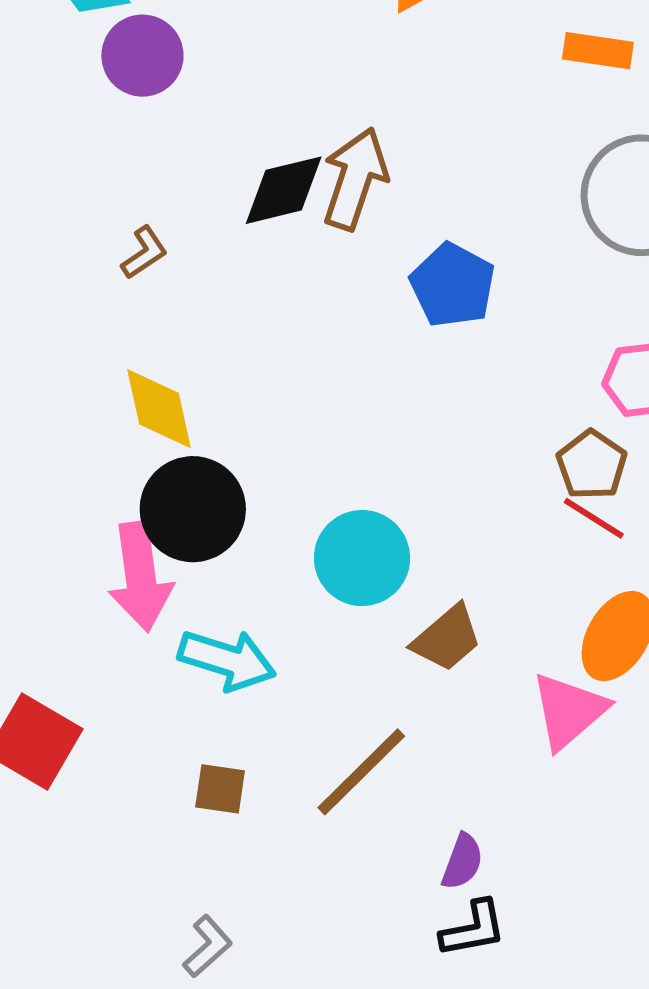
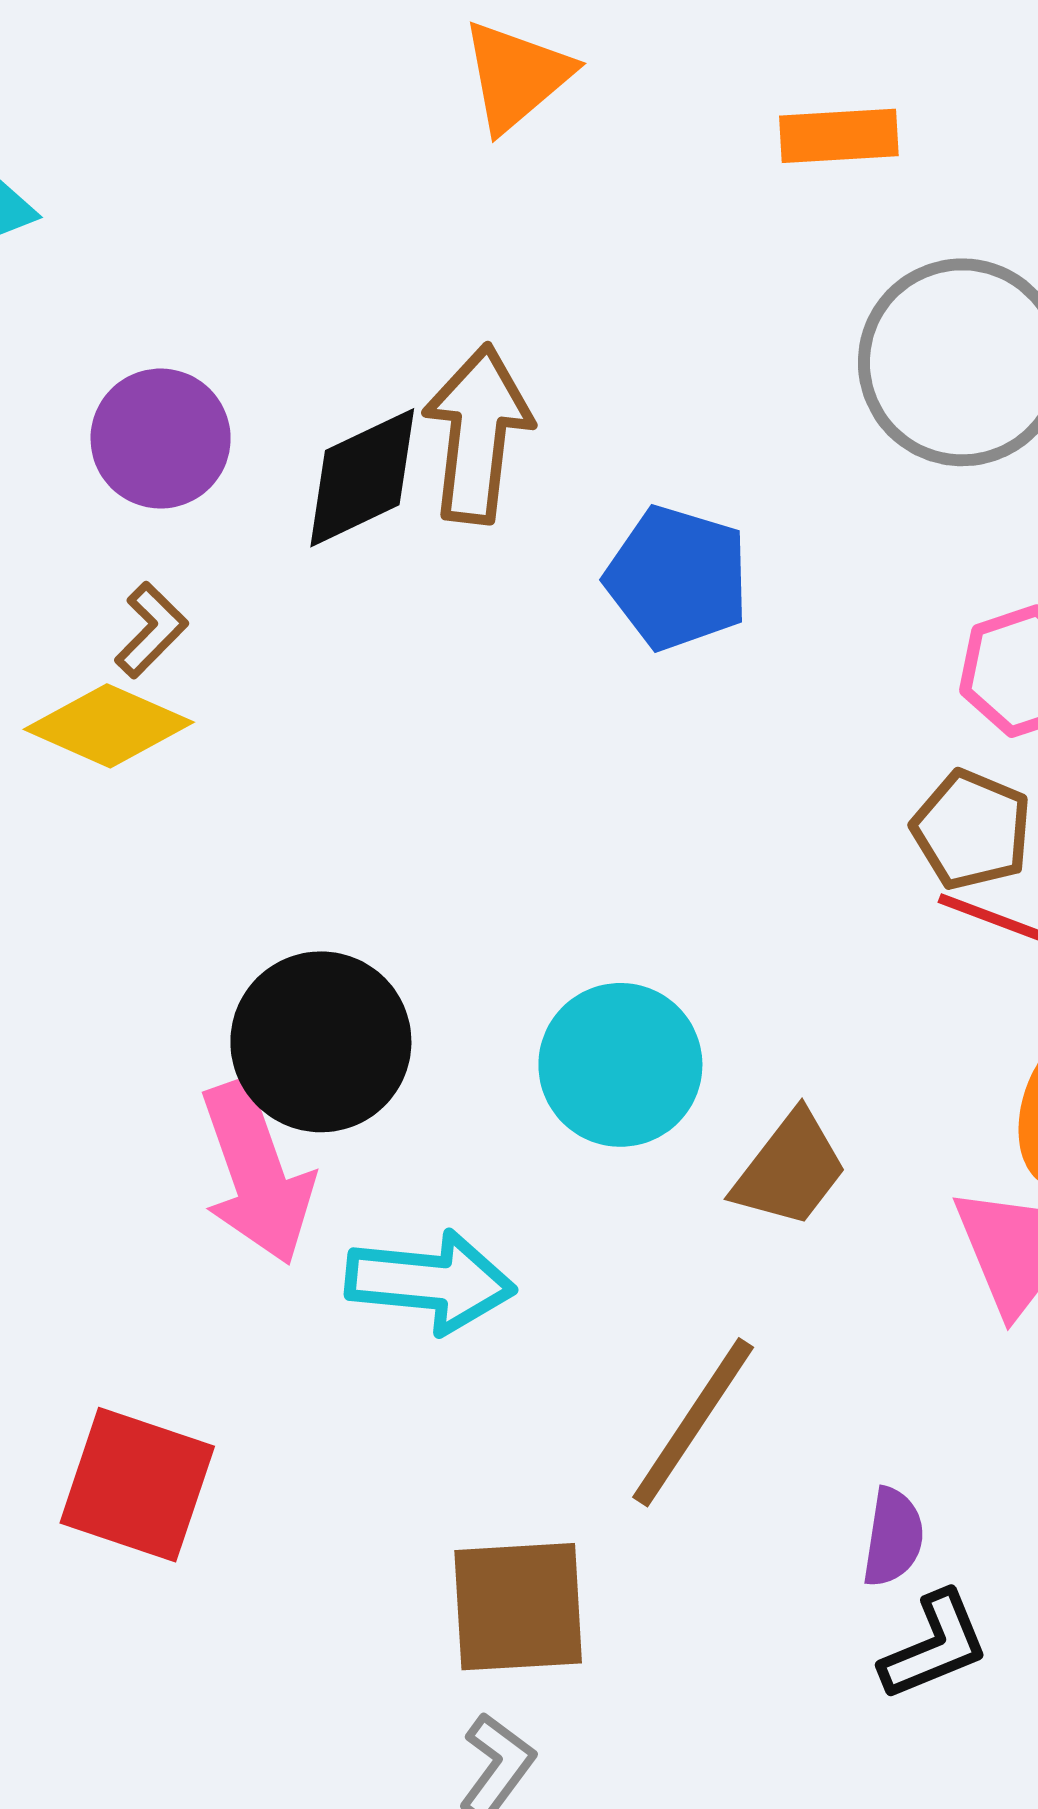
purple circle: (142, 56) -> (161, 439), moved
yellow diamond: (159, 409) -> (109, 726), moved, turned -42
brown square: (220, 789) -> (518, 1607), moved, size x1.6

